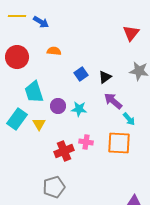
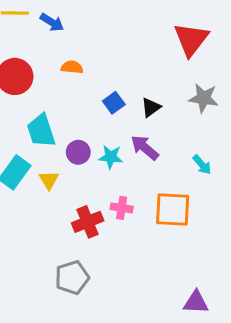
red triangle: (131, 33) -> (191, 39), size x1.4
purple arrow: (113, 101) -> (145, 148), moved
cyan arrow: (129, 119) -> (202, 165), moved

